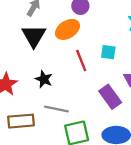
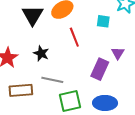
cyan square: (108, 52) -> (103, 21), moved
purple rectangle: (110, 97) -> (100, 69), turned 60

